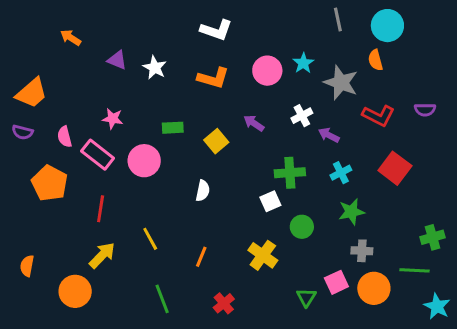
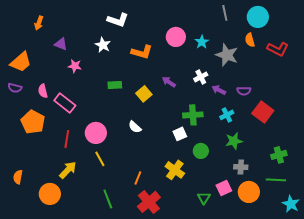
white L-shape: (216, 30) -> (118, 20), moved
orange arrow: (71, 38) -> (39, 23), moved, turned -104
purple triangle: (117, 60) -> (61, 44), moved
pink circle: (267, 71) -> (176, 37), moved
purple semicircle: (425, 110) -> (244, 91), moved
red L-shape: (378, 116) -> (278, 49), moved
pink star: (113, 119) -> (75, 66), moved
pink circle: (144, 161) -> (96, 133), moved
white semicircle: (203, 191) -> (135, 127), turned 120
green cross: (432, 237) -> (279, 155), moved
orange line: (201, 257) -> (138, 178), moved
red cross: (224, 303) -> (149, 202), size x1.6

